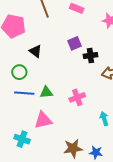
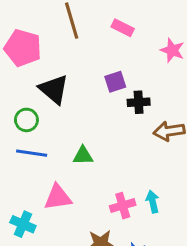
black triangle: (35, 51) -> (54, 89), size x1.5
green triangle: (46, 92) -> (83, 156), moved
pink cross: (77, 97) -> (123, 206), moved

